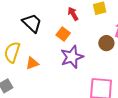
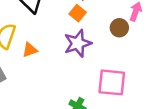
orange square: (63, 34) -> (78, 13), moved

